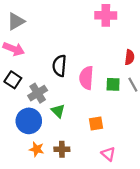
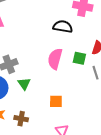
black semicircle: (59, 66) -> (63, 27), moved, turned 84
green square: (113, 84) -> (79, 58), moved

